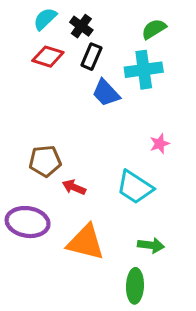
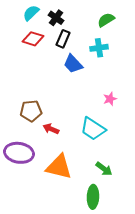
cyan cross: (144, 70) -> (99, 48), size x0.7
green arrow: (151, 245) -> (104, 169), turned 30

